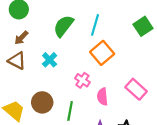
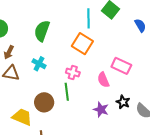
cyan line: (95, 25) -> (89, 18), moved
pink semicircle: (102, 97) -> (103, 80), moved
green line: (70, 111) -> (67, 92), moved

